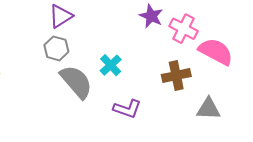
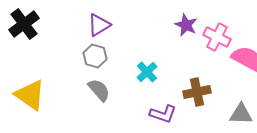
brown cross: (176, 75) -> (197, 92), moved
gray semicircle: (76, 82) -> (99, 90), moved, size x0.7

